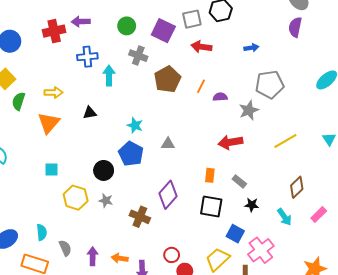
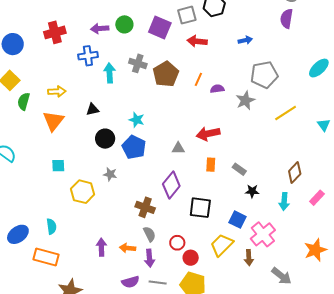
purple arrow: (81, 22) -> (100, 29), moved
gray cross: (138, 56) -> (138, 63), moved
yellow line: (285, 141) -> (286, 113), moved
red arrow: (230, 142) -> (208, 134), moved
gray triangle: (168, 144) -> (178, 148), moved
black circle: (104, 170) -> (105, 139), moved
gray star: (106, 201) -> (110, 174), moved
black square: (211, 207) -> (200, 208), moved
cyan arrow: (284, 217) -> (284, 201), turned 42
gray semicircle: (65, 248) -> (149, 234), moved

